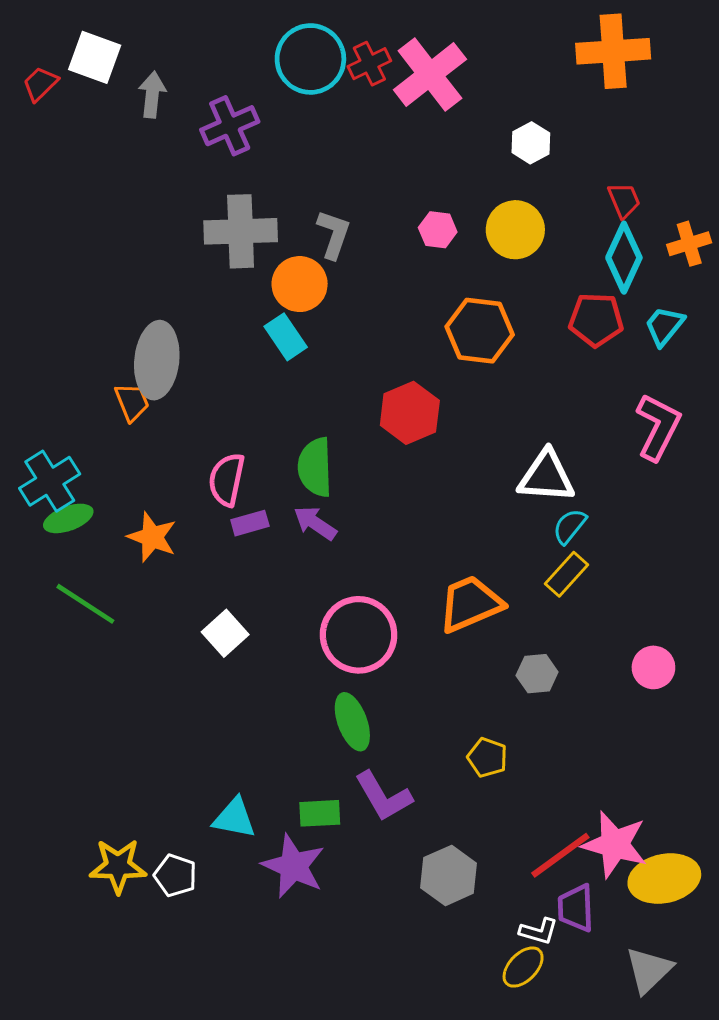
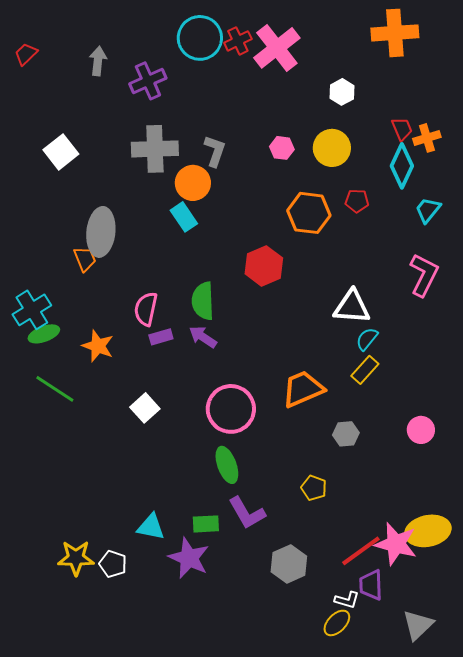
white square: (95, 57) -> (61, 152), moved, turned 32
orange cross: (689, 244) -> (427, 138), moved
red pentagon: (596, 320) -> (357, 201), moved, size x0.7
yellow ellipse: (664, 879) -> (428, 531), moved

